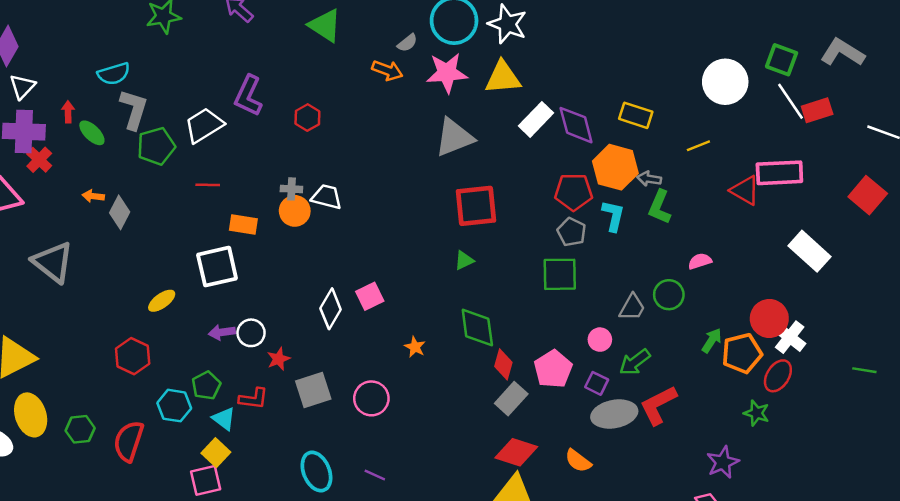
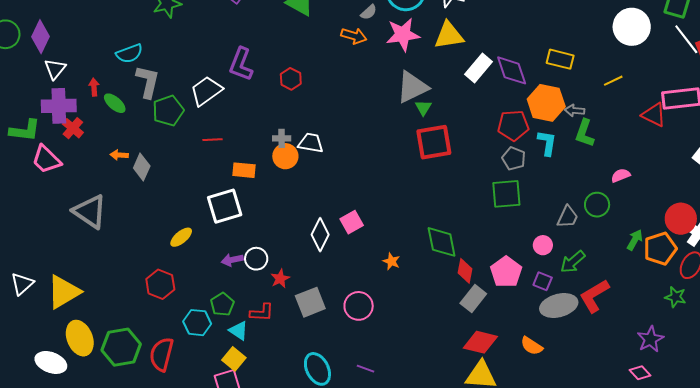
green triangle: (464, 260) -> (423, 108), moved, turned -30
green hexagon: (80, 429) -> (121, 347), size x1.6

